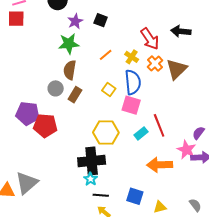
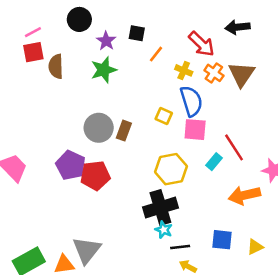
orange line: (106, 55) -> (156, 54), moved
brown semicircle: (70, 70) -> (56, 66), moved
gray circle: (56, 88) -> (99, 128), size x1.5
purple pentagon: (28, 113) -> (71, 165), turned 30

